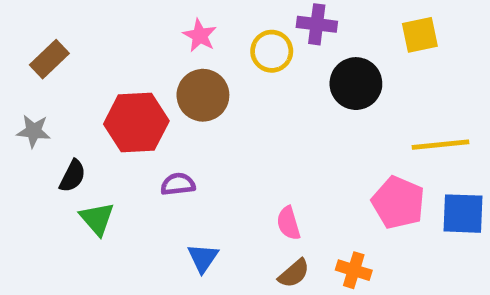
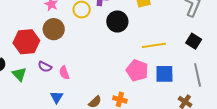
purple semicircle: (178, 184) -> (45, 67), turned -144
green triangle: (97, 219) -> (19, 74), moved
pink semicircle: (288, 223) -> (64, 73), moved

